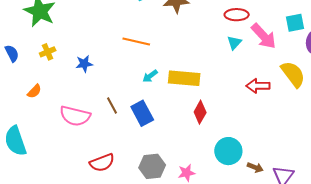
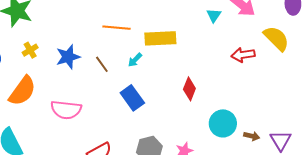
blue star: (84, 64) -> (68, 57), size x1.4
yellow rectangle: (184, 78) -> (160, 38), moved
orange semicircle: (34, 91) -> (22, 91), size x2.0
brown line: (112, 105) -> (102, 64), moved

